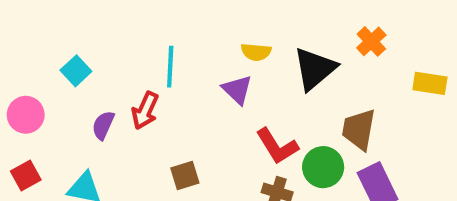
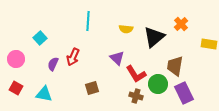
cyan line: (170, 67) -> (88, 21), moved
purple triangle: (237, 90) -> (117, 58), moved
red square: (26, 176) -> (16, 88), turned -32

